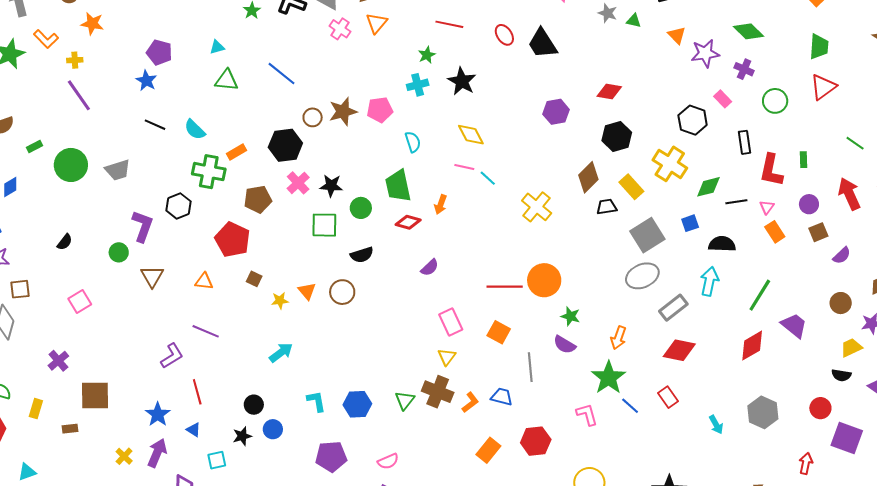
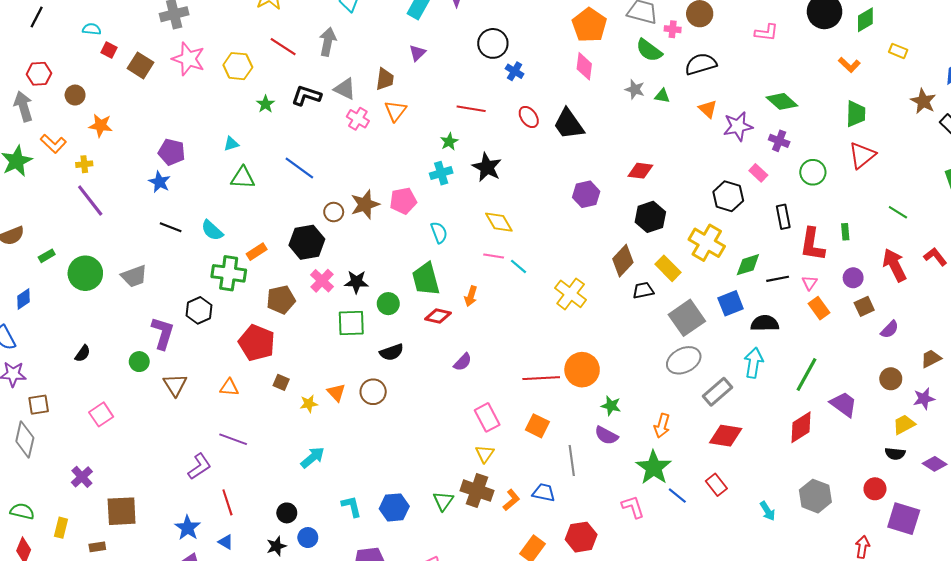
blue square: (690, 223) -> (731, 303), size x1.4

